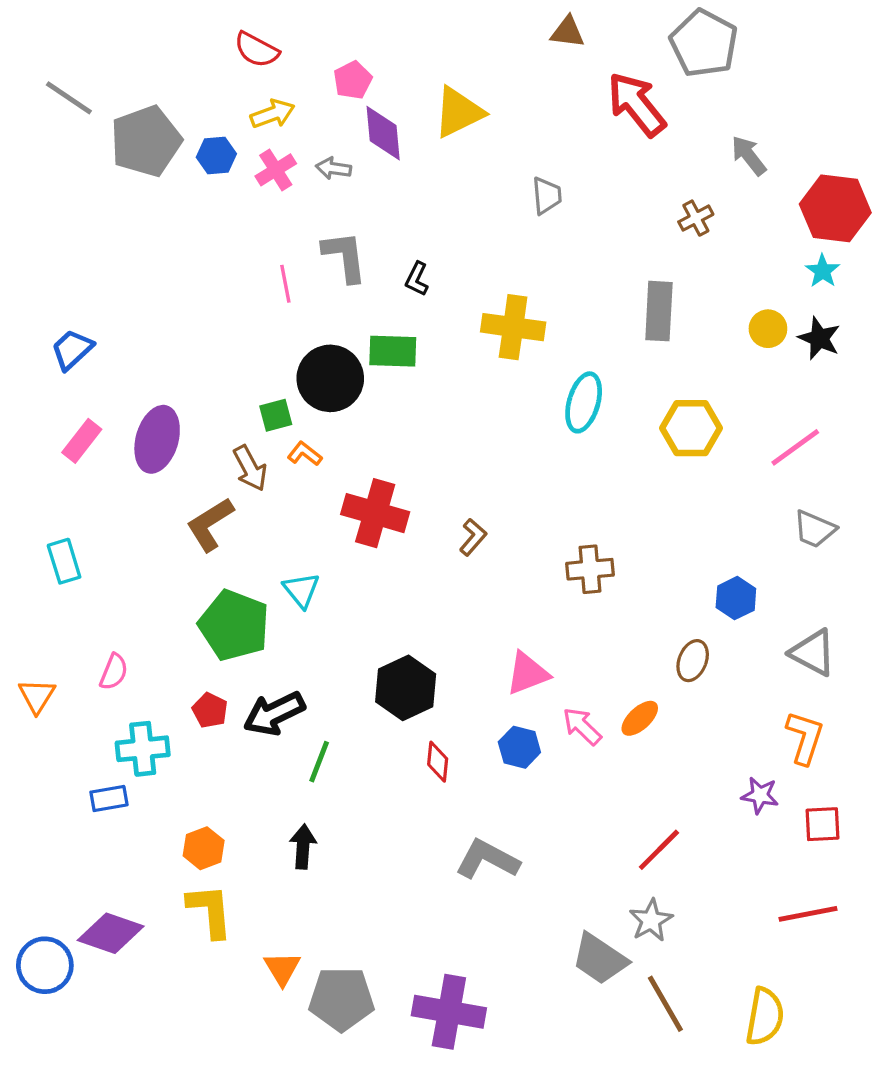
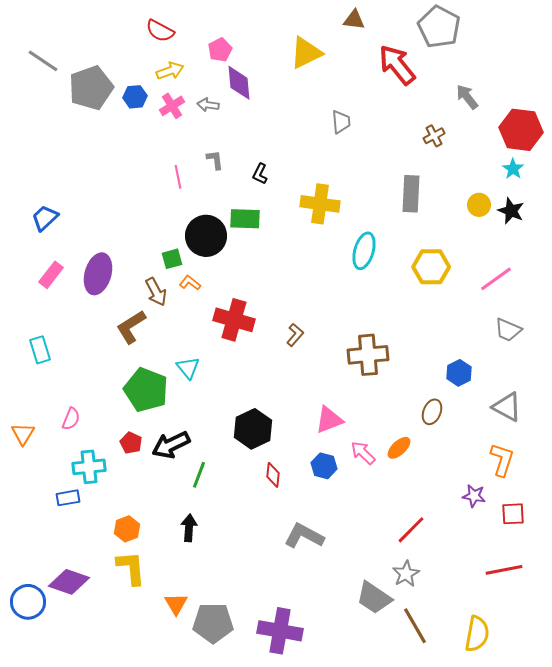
yellow triangle: (459, 112) -> (306, 53), moved
gray L-shape: (345, 257) -> (215, 160), size x0.6
brown cross: (590, 569) -> (368, 355), size x1.4

